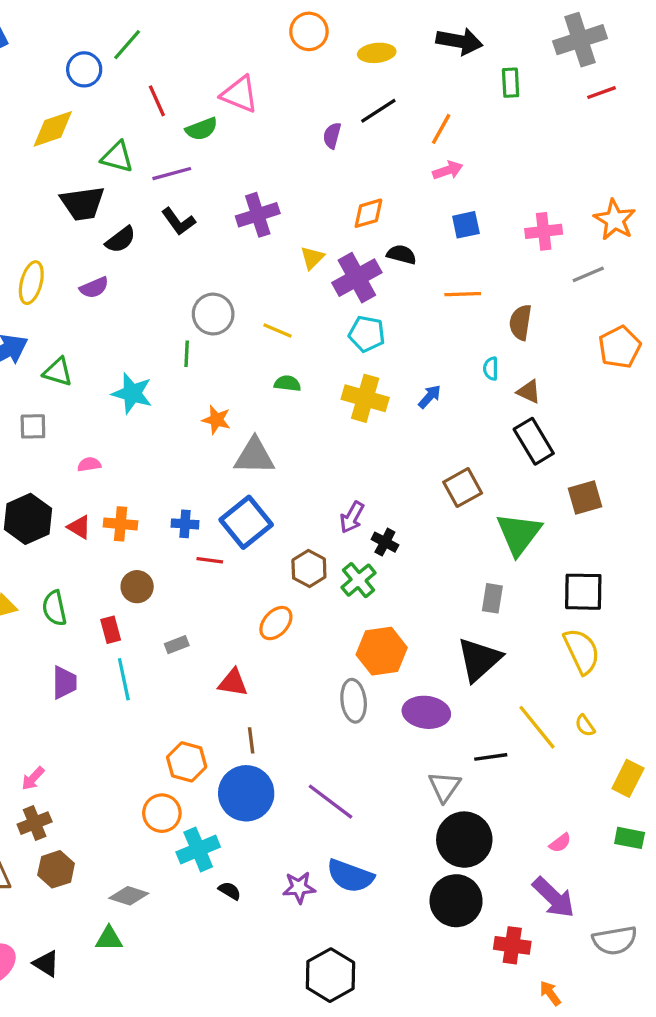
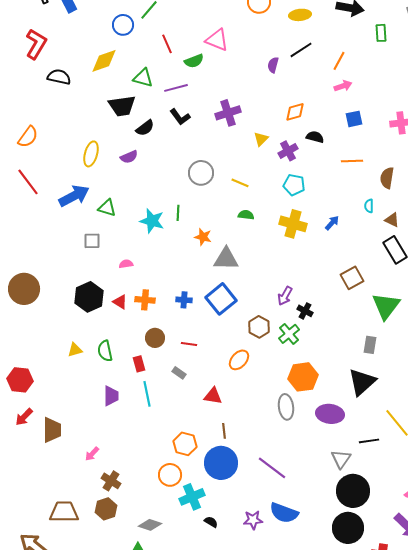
purple cross: (357, 278) -> (288, 151), size x0.7
green line: (187, 354) -> (178, 213), moved
red line: (210, 560) -> (189, 344), moved
gray rectangle: (177, 645) -> (179, 373), turned 56
brown cross: (35, 823) -> (111, 481), moved, turned -36

